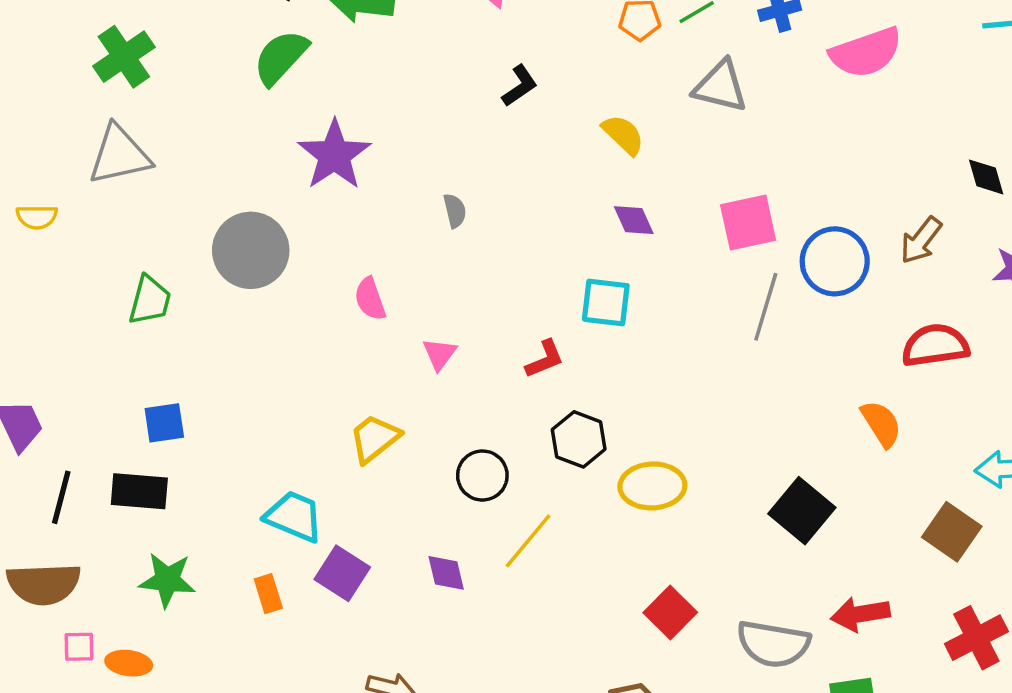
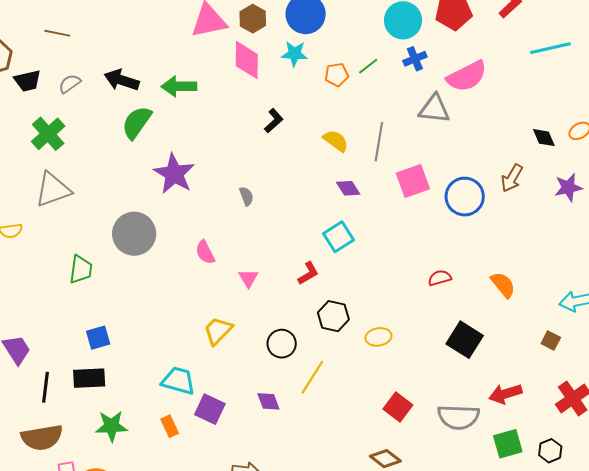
gray triangle: (720, 86) -> (434, 109), moved
cyan square: (606, 302) -> (338, 237), turned -32
gray line: (766, 307) -> (379, 142), moved
red semicircle: (935, 345) -> (440, 278), moved, size x0.6
yellow ellipse: (652, 486) -> (378, 337), size x0.7
brown square: (952, 532) -> (551, 340), size x0.6

